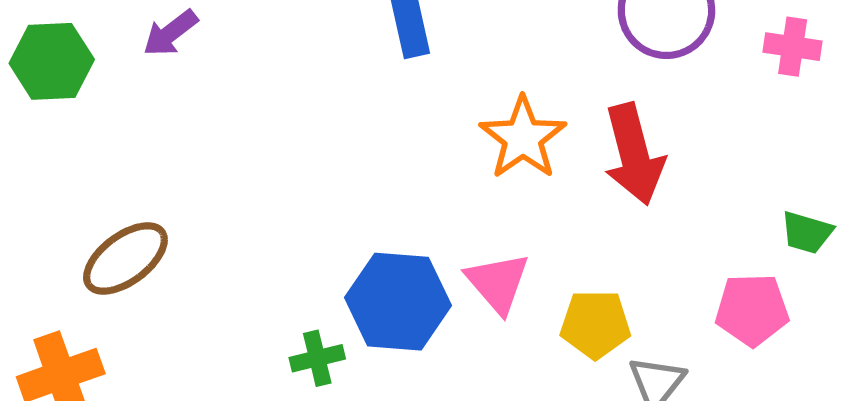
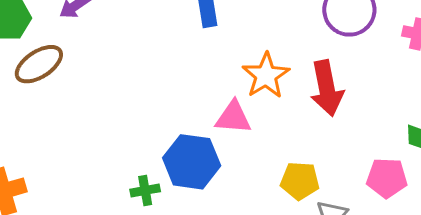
brown ellipse: (125, 258) -> (39, 64), moved
pink triangle: (498, 283) -> (233, 117), moved, turned -48

